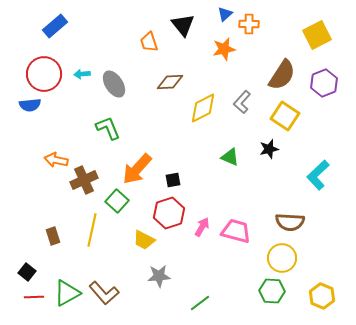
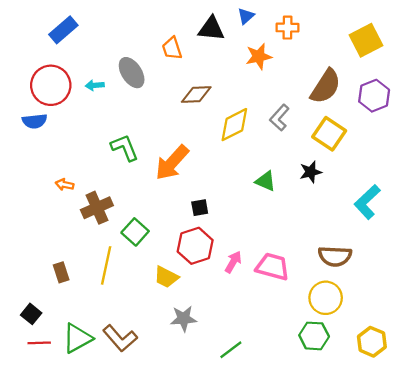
blue triangle: (225, 14) -> (246, 16), moved
black triangle: (183, 25) -> (211, 29), turned -45
gray ellipse: (114, 84) -> (132, 73), moved
orange arrow: (56, 160) -> (65, 185), size x0.7
orange arrow: (137, 169) -> (172, 163), moved

